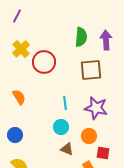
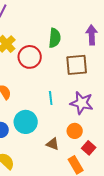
green semicircle: (81, 37) -> (55, 38), moved
cyan circle: (61, 127) -> (26, 122), moved, size x1.5
red square: (103, 153) -> (89, 148), turned 32

